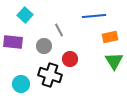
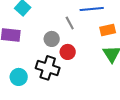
gray line: (59, 30) -> (70, 23), moved
gray circle: (44, 46) -> (52, 39), moved

